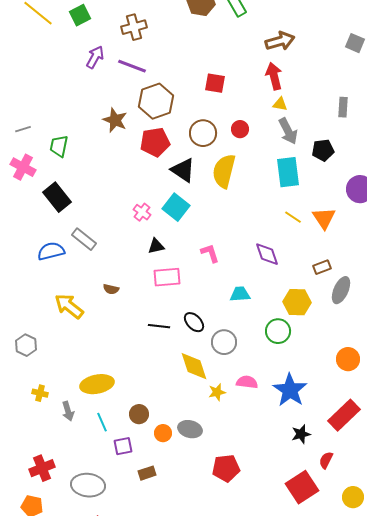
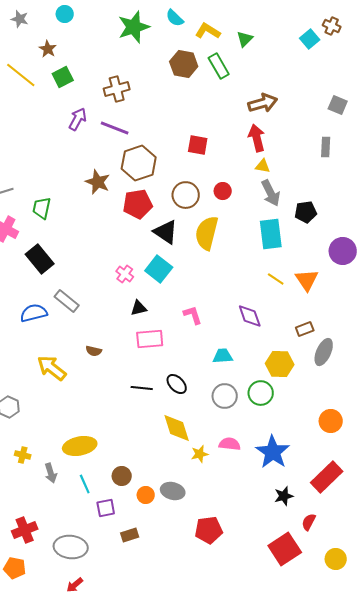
gray rectangle: (343, 107) -> (326, 147), moved
gray circle: (224, 342) -> (225, 396), moved

